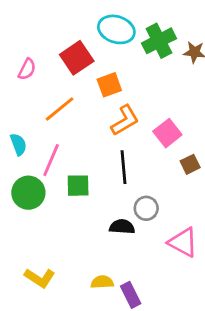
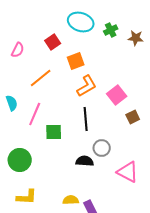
green cross: (159, 41) -> (111, 30), size x0.6
red square: (77, 58) -> (53, 42), size x0.7
green circle: (28, 193) -> (20, 160), moved
yellow L-shape: (40, 278) -> (27, 197), turned -30

